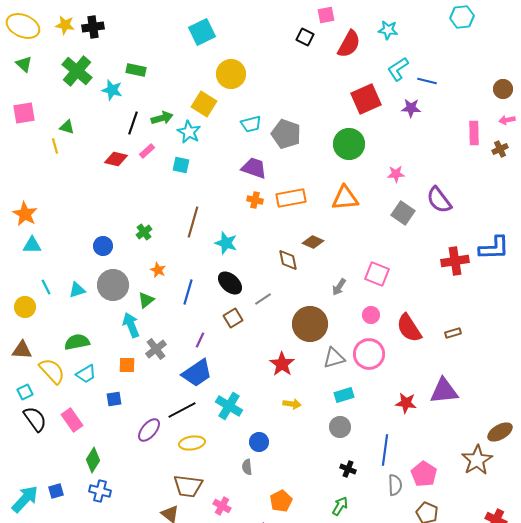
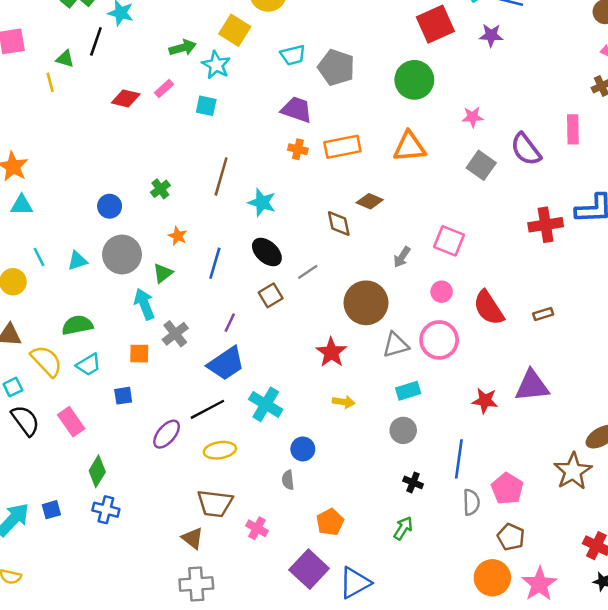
black line: (133, 123) -> (96, 41), moved
pink rectangle: (474, 133) -> (573, 129), moved

